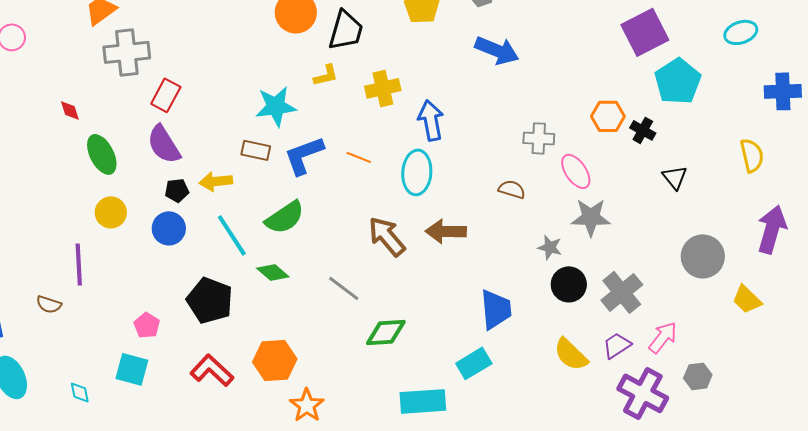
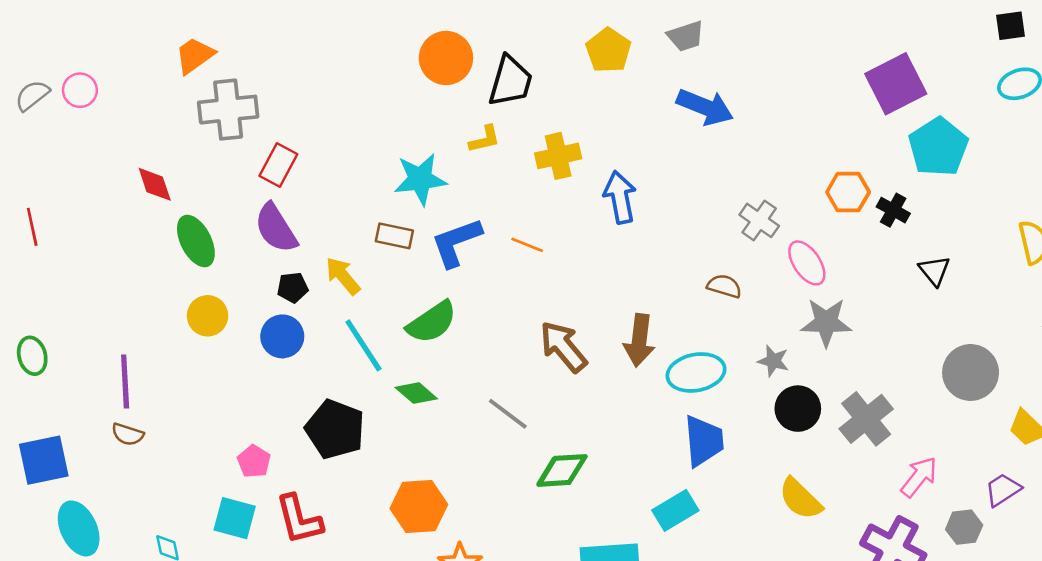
red diamond: (70, 110) -> (155, 184), size x1.4
gray cross: (539, 138) -> (759, 220), turned 32
cyan ellipse: (417, 172) -> (696, 372), moved, turned 75
yellow arrow: (216, 181) -> (343, 276), turned 56
brown arrow: (446, 231) -> (639, 340), turned -84
purple line: (79, 264) -> (125, 382), moved
purple trapezoid: (617, 345) -> (1003, 490), moved
red L-shape: (212, 370) -> (299, 519), moved, turned -147

